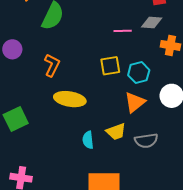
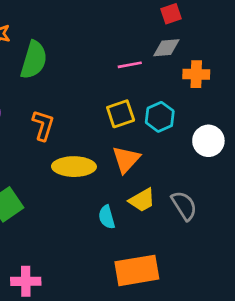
orange triangle: (135, 102) -> (126, 159), moved
gray semicircle: (146, 141) -> (184, 206), turned -105

